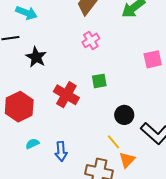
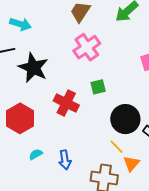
pink cross: (91, 40) -> (87, 47), size x1.5
black star: (36, 57) -> (33, 68), size x1.4
black circle: (124, 115) -> (125, 119), size x1.5

